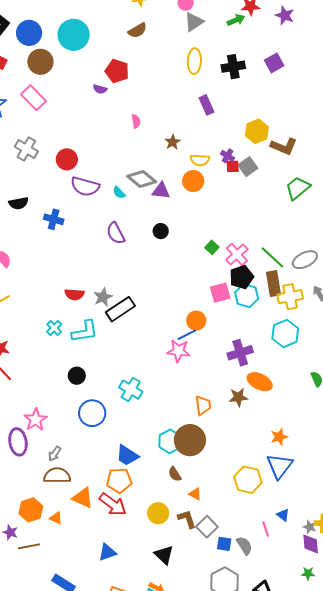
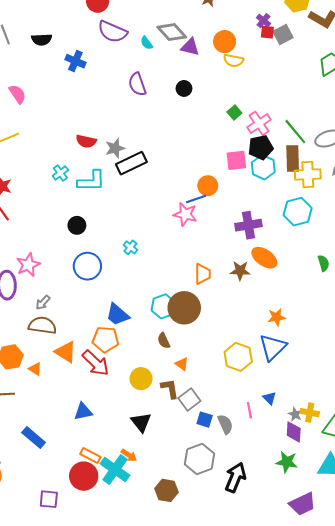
yellow semicircle: (200, 160) -> (233, 60), moved
cyan cross: (131, 390) -> (130, 247), size x0.6
green star: (308, 573) -> (287, 462), size x1.5

